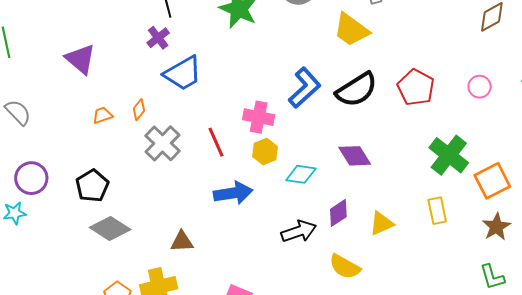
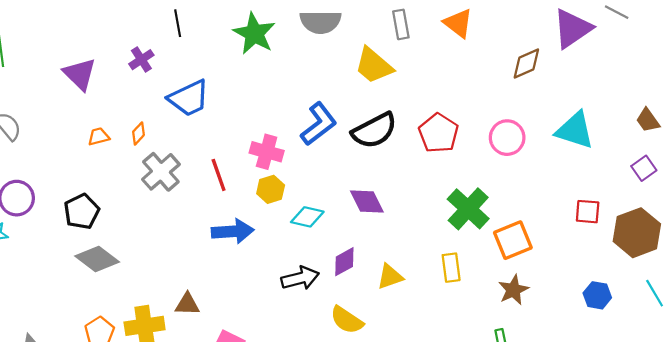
purple cross: (158, 38) -> (141, 60), moved
pink circle: (480, 87) -> (507, 138), size x1.4
brown triangle: (182, 242) -> (187, 304), moved

